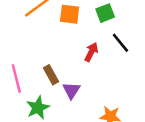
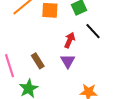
purple triangle: (71, 90) -> (68, 61), moved

